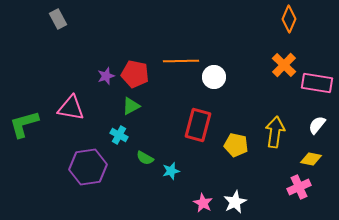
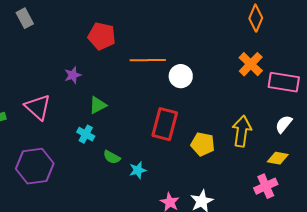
red pentagon: (135, 74) -> (102, 36), moved
pink triangle: (71, 108) -> (38, 107), turned 32
purple hexagon: (88, 167) -> (35, 166), moved

